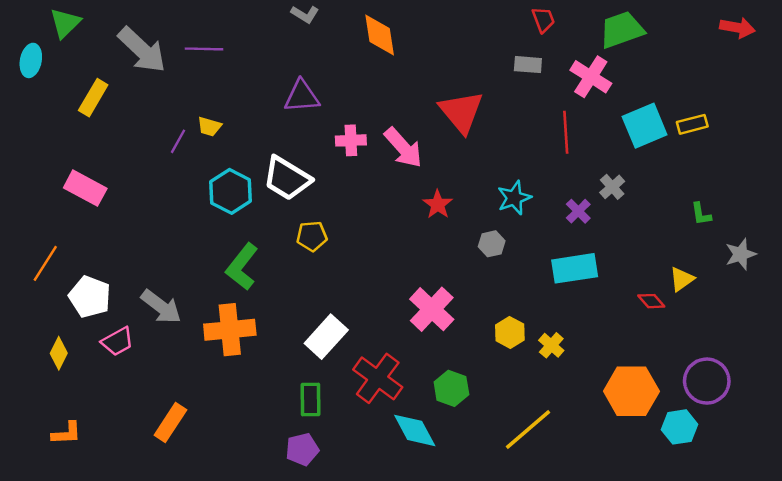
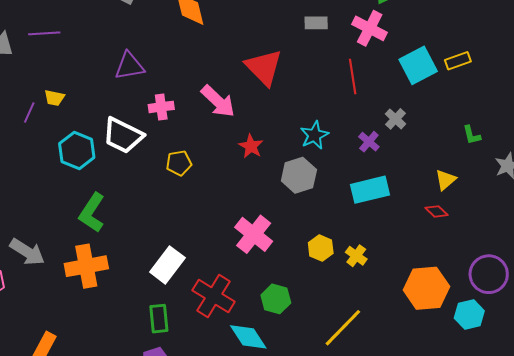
pink cross: (351, 140) -> (161, 107), moved
yellow pentagon: (312, 236) -> (179, 163), moved
gray hexagon: (492, 244) -> (299, 175), size x1.6
yellow triangle: (682, 279) -> (446, 180), moved

